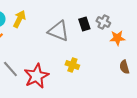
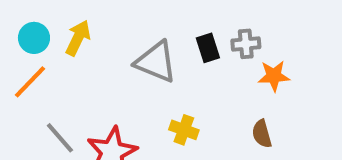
gray cross: (103, 22) -> (246, 44), turned -32
brown semicircle: (124, 67) -> (262, 134), moved

